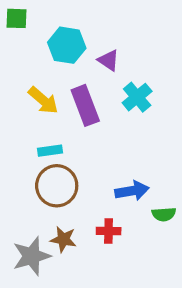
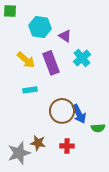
brown circle: (57, 186) -> (62, 111), moved
blue arrow: (132, 191) -> (79, 114), turned 72
red cross: (109, 231) -> (67, 146), moved

